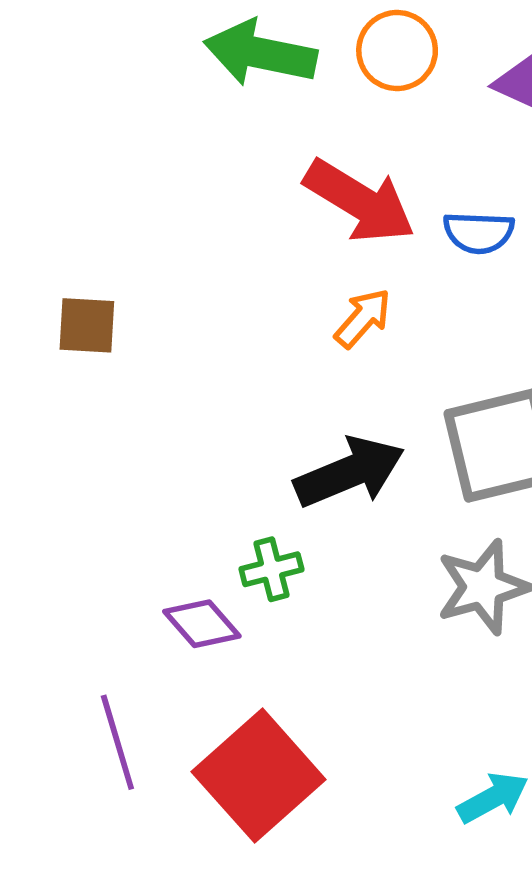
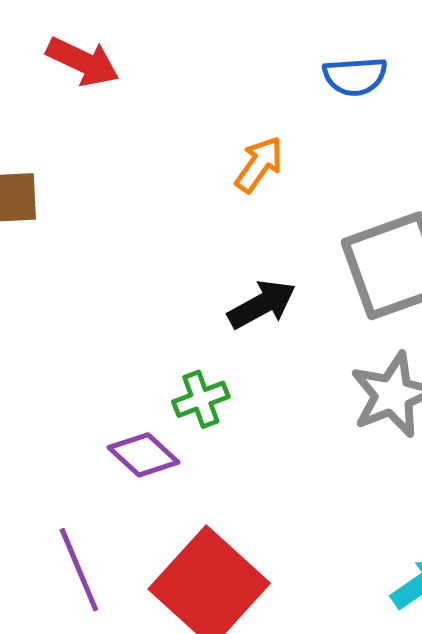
red arrow: (359, 201) -> (83, 62), moved, size x0.7
black arrow: (349, 472) -> (262, 304), size x0.7

